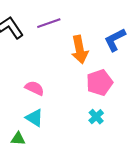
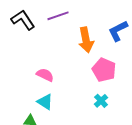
pink pentagon: (99, 83) -> (104, 70), turned -30

